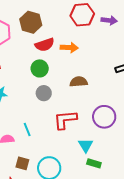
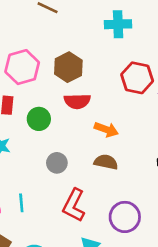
orange arrow: (69, 48) -> (106, 129), moved
green circle: (40, 68) -> (39, 119), moved
red L-shape: (65, 120) -> (74, 205), turned -75

